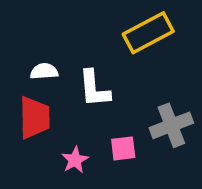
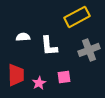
red trapezoid: (34, 118) -> (16, 75), moved
gray cross: (171, 125) -> (89, 50), moved

